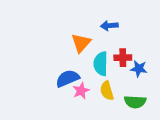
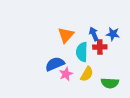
blue arrow: (109, 26) -> (94, 34), moved, turned 72
blue star: (139, 69) -> (113, 34), moved
yellow semicircle: (107, 91) -> (87, 74), turned -133

